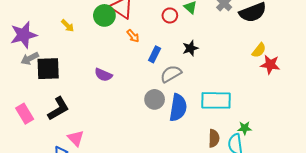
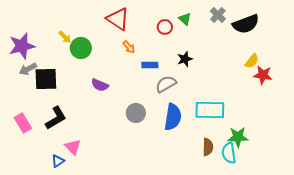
green circle: (104, 15) -> (81, 48), moved
blue rectangle: (155, 54) -> (150, 65), turned 63
gray circle: (155, 99) -> (136, 113), moved
green star: (245, 128) -> (238, 137), size x1.5

